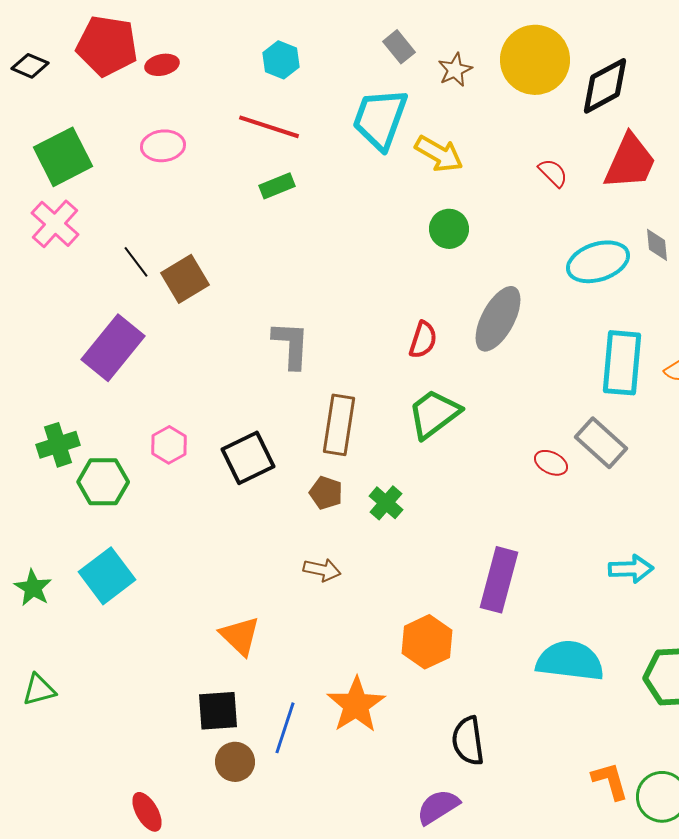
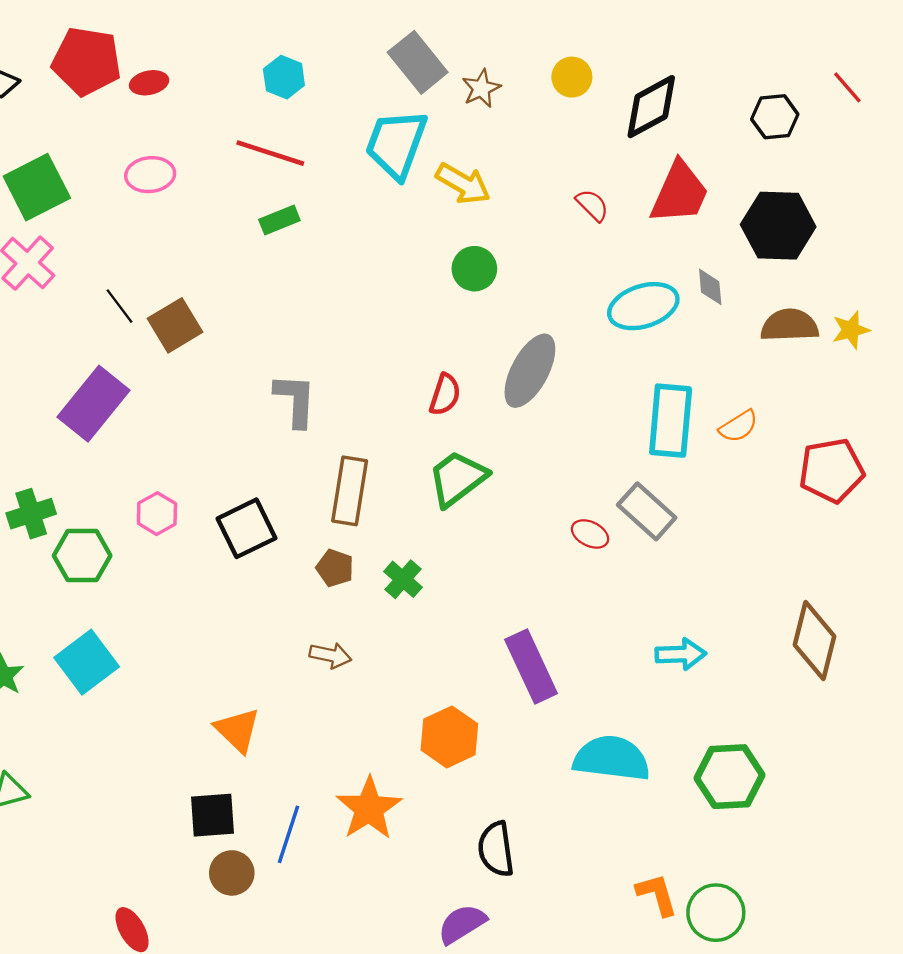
gray rectangle: (399, 47) -> (418, 62), size x1.6
yellow circle: (535, 60) -> (572, 77), size x0.5
purple rectangle: (499, 580) -> (531, 667), turned -40

